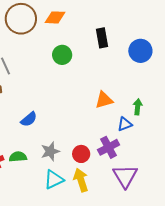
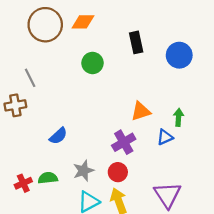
purple cross: (109, 147) -> (124, 142), moved

